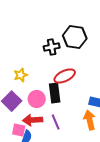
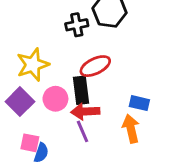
yellow star: (21, 75) -> (33, 65), size x1.6
red arrow: (33, 120) -> (85, 112), moved

